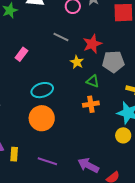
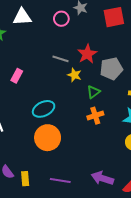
gray line: (61, 37) -> (61, 59), moved
green triangle: (93, 81) -> (94, 92), turned -48

